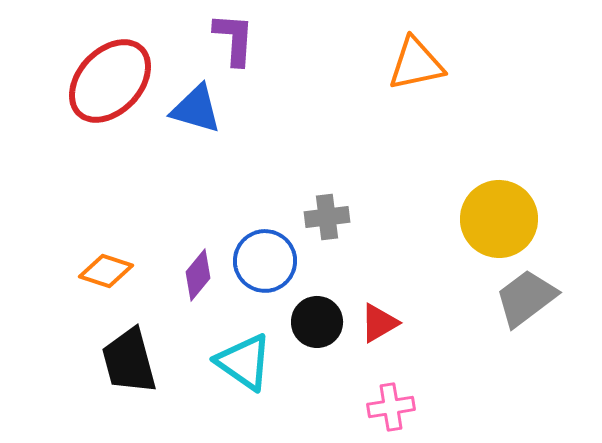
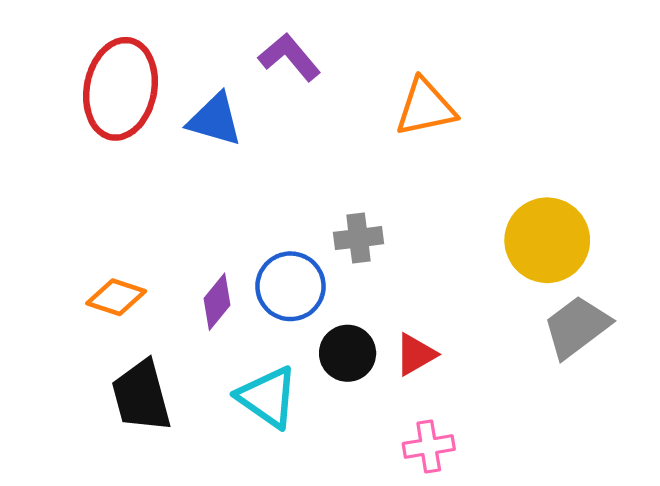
purple L-shape: (234, 39) -> (289, 57), moved, turned -44
orange triangle: (416, 64) -> (425, 108), moved
red ellipse: (110, 81) -> (120, 89), turned -32

